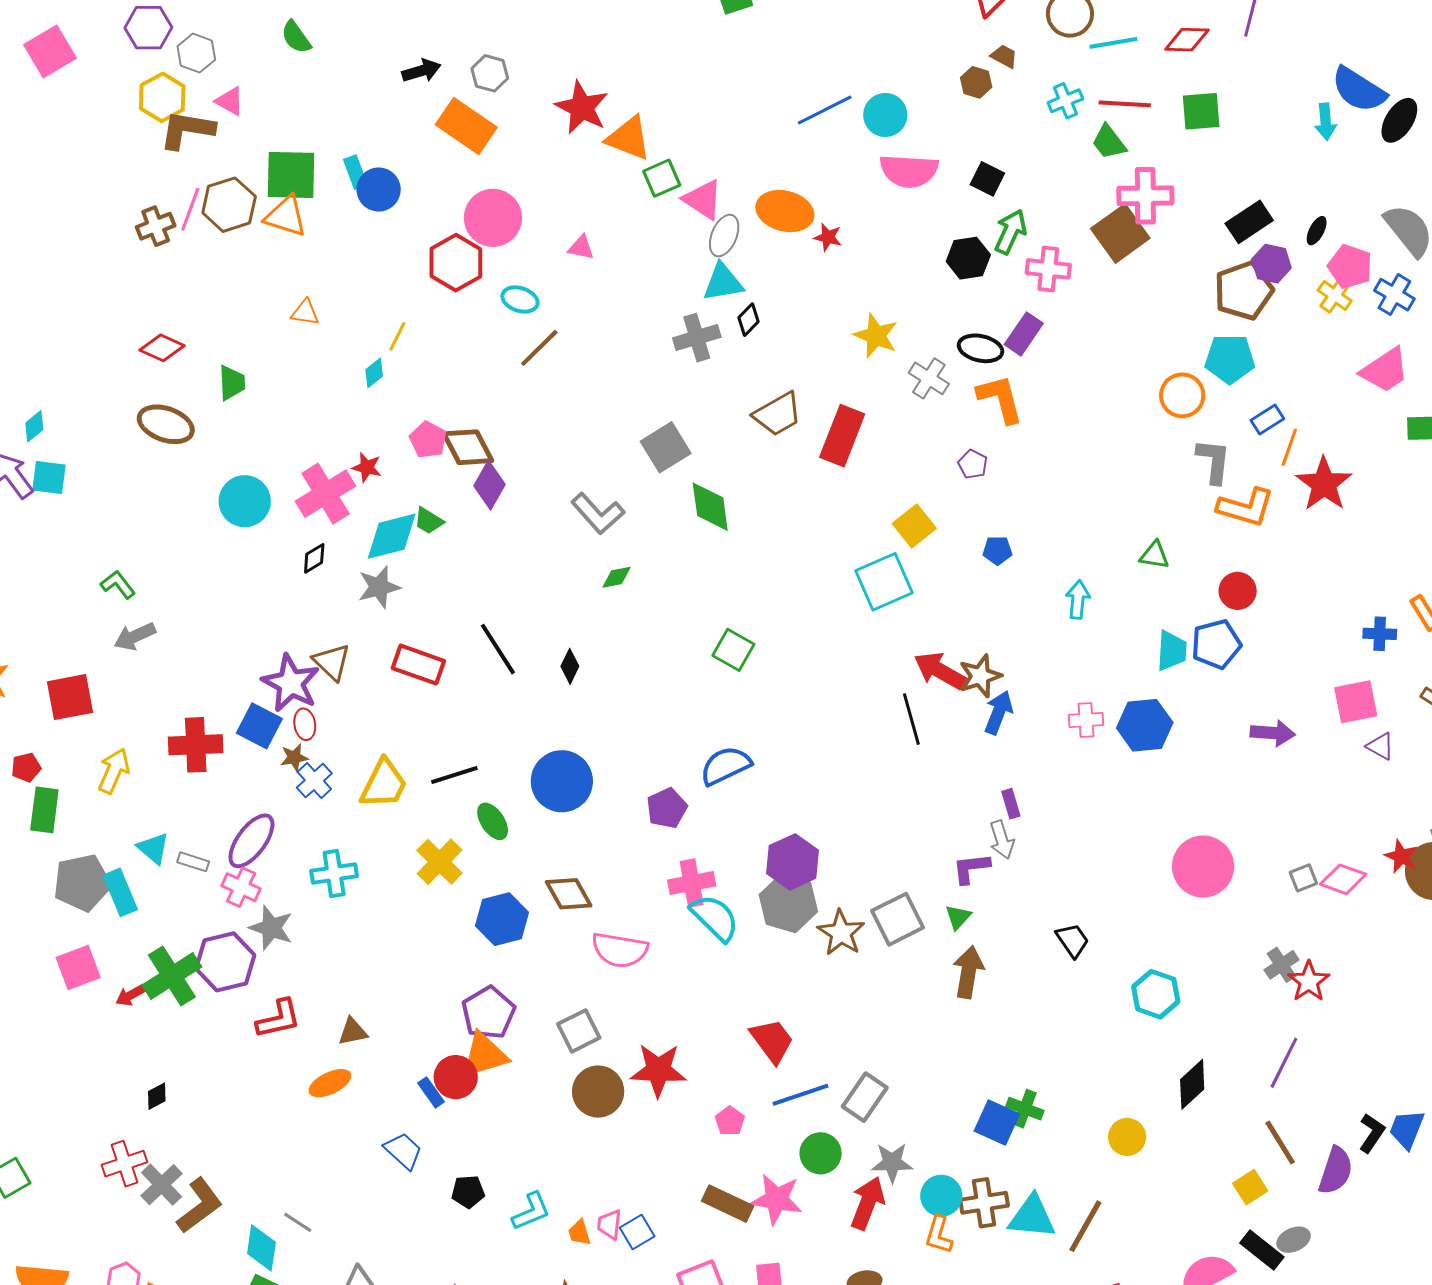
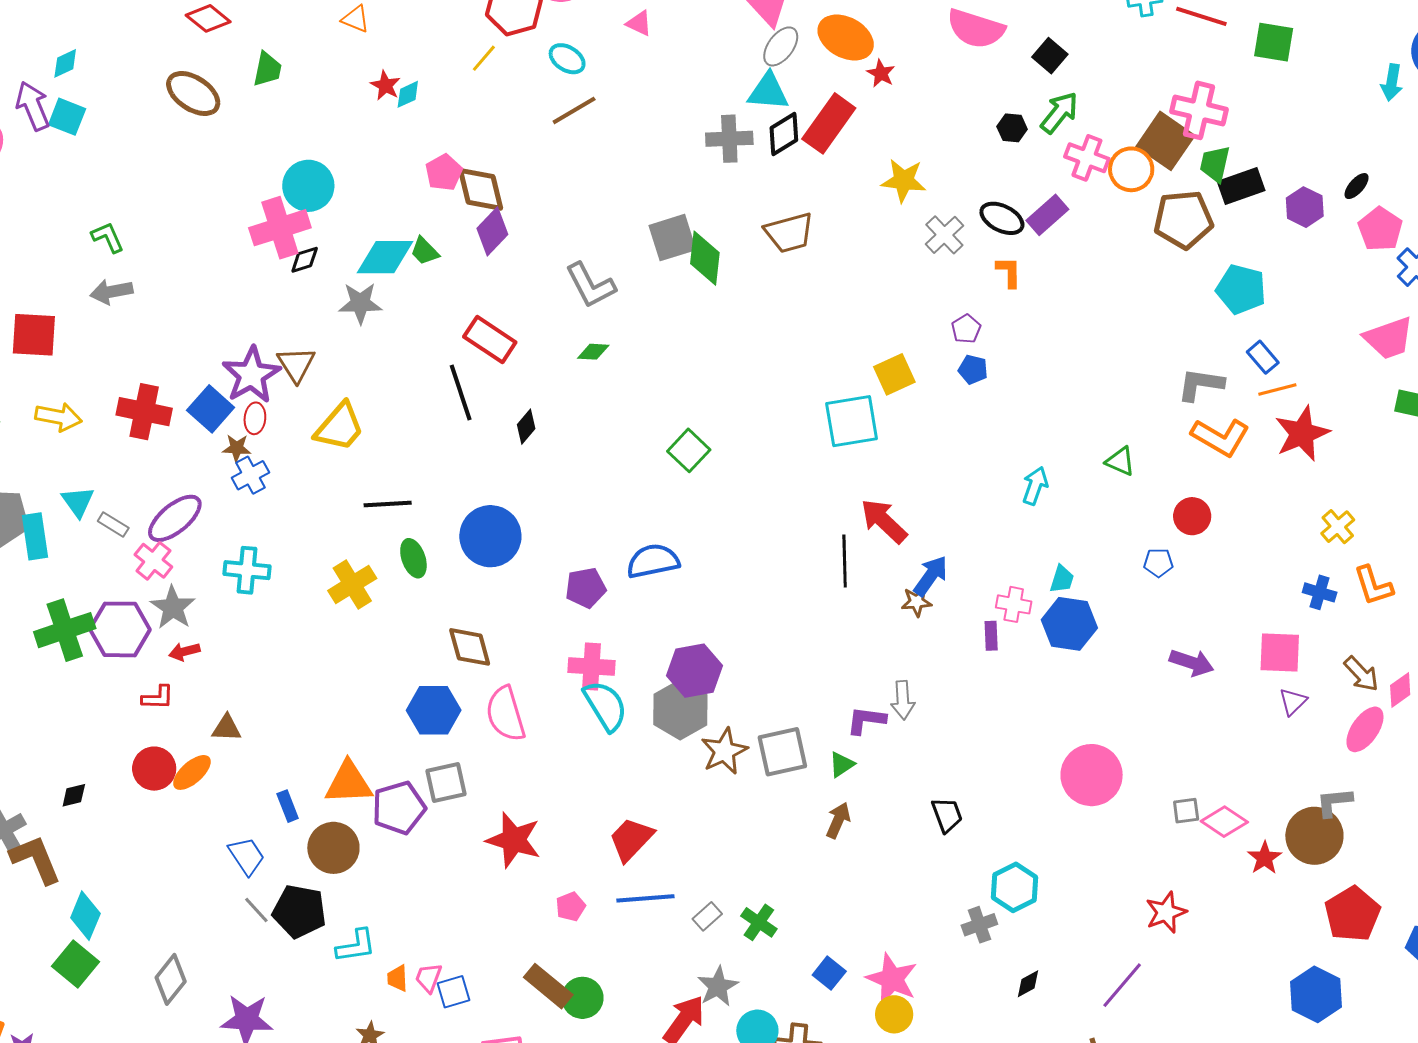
green trapezoid: (1109, 142) -> (1215, 164), moved, turned 36
black rectangle: (1249, 222) -> (1241, 186), moved
brown square: (1120, 233) -> (1166, 141), turned -34
black hexagon: (968, 258) -> (1012, 128), size x0.7
brown pentagon: (1244, 291) -> (1183, 220), moved
yellow cross: (1335, 296) -> (1338, 527), moved
black diamond: (748, 320) -> (784, 134), size x1.4
yellow line: (397, 336) -> (484, 58), moved
yellow star: (876, 336) -> (904, 180), turned -30
orange circle: (1182, 395) -> (1131, 169), moved
orange L-shape: (1000, 399) -> (1009, 272), size x0.6
blue rectangle: (1267, 420) -> (1263, 357), turned 68
red rectangle: (842, 436) -> (829, 123), moved
orange line: (1289, 447) -> (1277, 389), turned 42
gray L-shape: (1214, 461) -> (1201, 384), turned -102
red star: (367, 467) -> (385, 86), moved
pink cross: (326, 494) -> (280, 228), moved
cyan circle: (245, 501) -> (308, 186), moved
green diamond: (710, 507) -> (705, 258), moved
blue pentagon: (997, 550) -> (973, 370), moved
blue pentagon: (1216, 644) -> (1158, 563), size x0.6
cyan trapezoid: (1172, 651) -> (1062, 579), moved, size x0.7
red rectangle: (418, 665) -> (490, 340), moved
brown star: (980, 676) -> (917, 602), moved, size x0.7
purple triangle: (1380, 746) -> (1293, 702), turned 32
yellow arrow: (114, 771) -> (58, 417), turned 63
yellow trapezoid: (384, 784) -> (340, 427), moved
purple rectangle: (1011, 804) -> (991, 636), moved
red star: (1401, 856) -> (1265, 858), moved
blue hexagon: (502, 919) -> (434, 710), moved
pink semicircle: (620, 950) -> (506, 714), turned 50
gray cross: (1282, 965) -> (979, 925), moved
brown arrow: (968, 972) -> (838, 820), size x0.7
red arrow: (130, 995) -> (184, 652), moved
purple pentagon: (488, 1013) -> (399, 808), moved
red L-shape: (279, 1019) -> (158, 698), size x0.7
red trapezoid: (772, 1041) -> (631, 839), turned -114
red circle: (456, 1077) -> (154, 769), moved
orange ellipse: (330, 1083) -> (192, 772), turned -30
black diamond: (1192, 1084) -> (1028, 984), size x0.6
brown circle: (598, 1092) -> (333, 848), moved
black diamond: (157, 1096) -> (74, 795), moved
gray rectangle: (865, 1097) -> (707, 916), size x0.6
green cross: (1025, 1109) -> (759, 922), moved
blue square: (997, 1122) -> (829, 973), size x0.7
yellow circle: (1127, 1137) -> (894, 1014), moved
green circle: (821, 1153) -> (582, 998), moved
gray star: (892, 1163) -> (718, 986), turned 30
black pentagon: (468, 1192) -> (299, 911), size x1.6
pink star: (777, 1199) -> (892, 979), moved
brown L-shape: (200, 1206) -> (36, 859), turned -90
gray line: (298, 1222) -> (256, 910), moved

